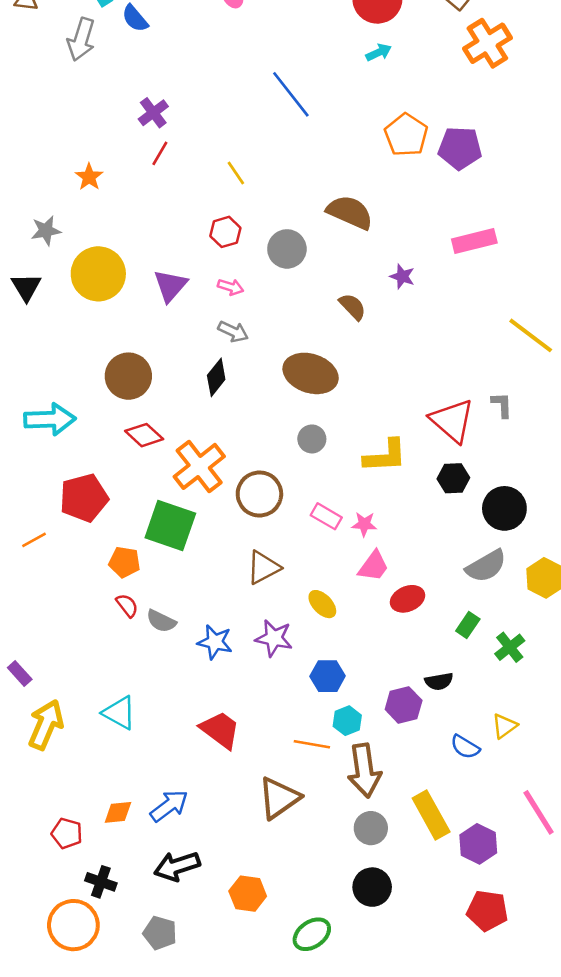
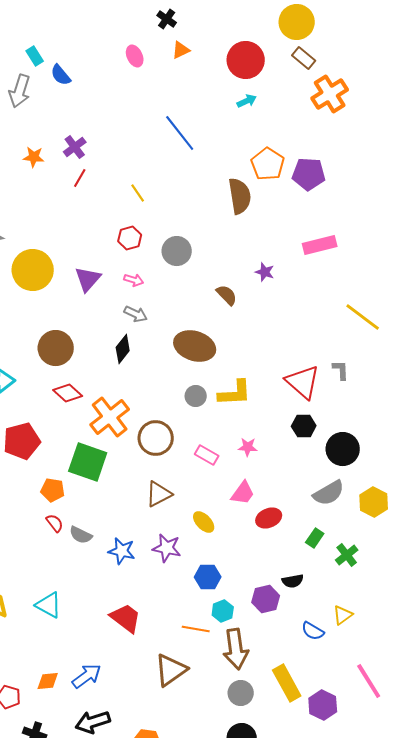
orange star: (89, 177) -> (34, 157), moved, turned -30
brown semicircle: (350, 212) -> (240, 196), moved, turned 57
yellow L-shape: (385, 456) -> (235, 393), moved
pink star: (364, 524) -> (248, 447), moved

